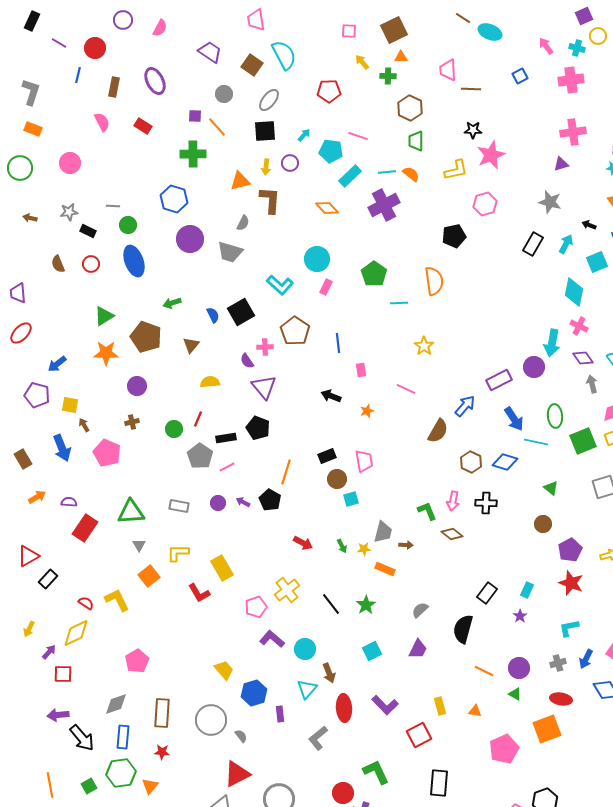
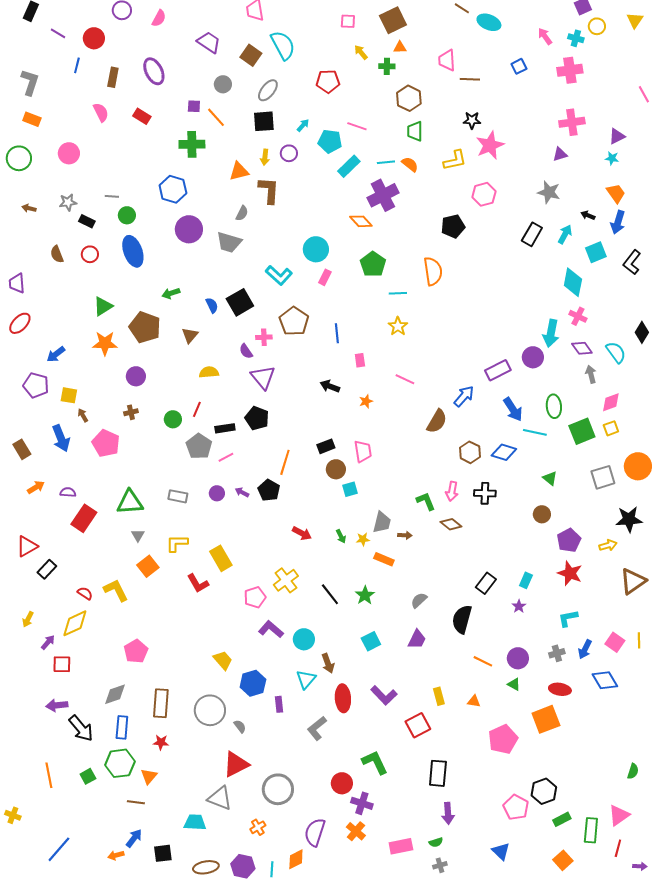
orange diamond: (327, 208) -> (361, 221), moved
yellow star: (424, 346) -> (398, 326), moved

